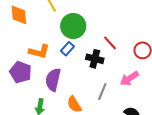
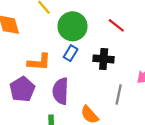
red line: (110, 43) -> (116, 25), moved
purple pentagon: (21, 72) -> (22, 89), turned 30

